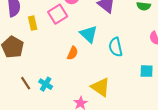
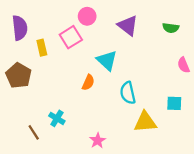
cyan semicircle: (116, 47) -> (128, 93), moved
brown line: (26, 83) -> (34, 132), moved
yellow triangle: (101, 87) -> (145, 122), moved, turned -40

